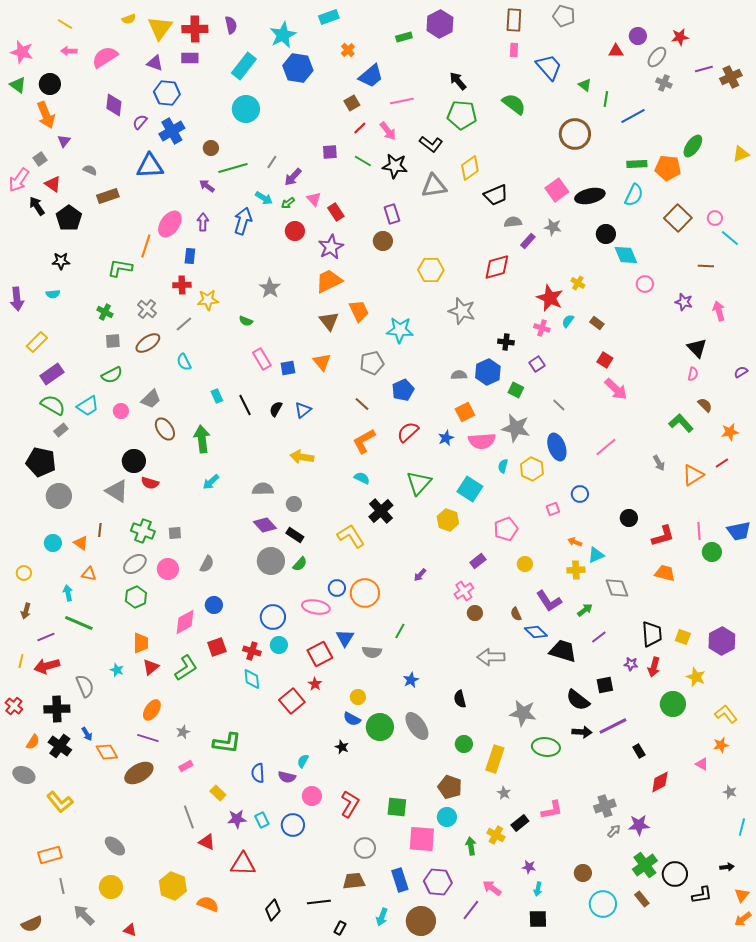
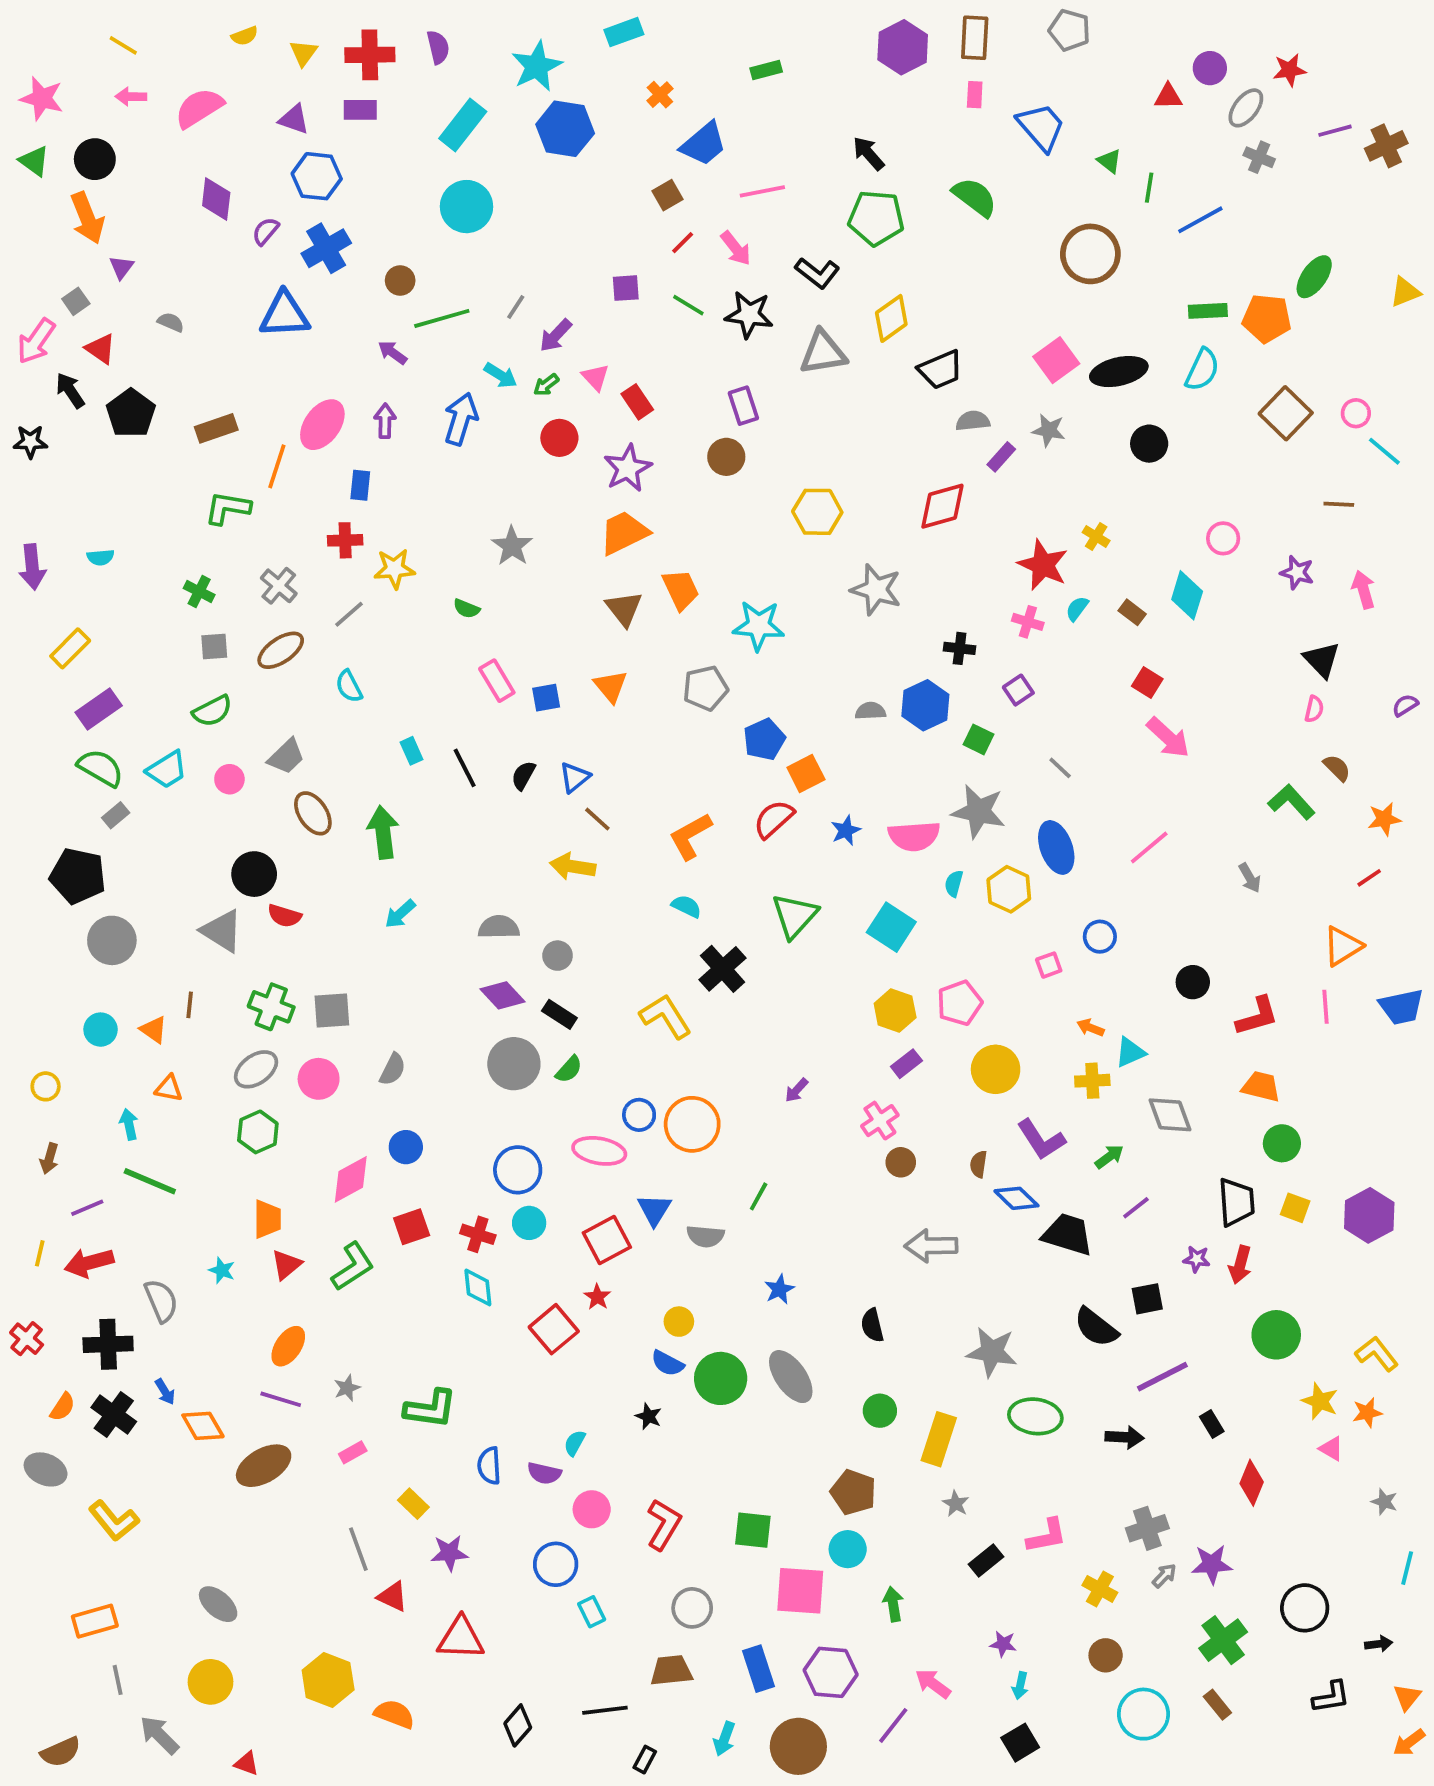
purple hexagon: (440, 24) -> (903, 47), moved
yellow triangle: (160, 28) -> (303, 53), size x0.6
brown rectangle: (108, 196) -> (216, 428), moved
cyan diamond: (626, 255) -> (1187, 595), moved, turned 40
black star: (61, 261) -> (30, 442), moved
brown line: (362, 404) -> (597, 819), moved
orange square: (465, 412) -> (806, 774), moved
orange triangle: (693, 475) -> (1343, 946), moved
yellow hexagon: (448, 520) -> (895, 1011), moved
gray square: (175, 533) -> (332, 1011), size x1.5
green circle: (712, 552) -> (1282, 1143), moved
yellow circle: (525, 564) -> (996, 1069), size x1.6
brown semicircle: (516, 614) -> (978, 1164), turned 32
yellow star: (696, 677) -> (1320, 1401), moved
black arrow: (582, 732) -> (1125, 1437), moved
red diamond: (660, 782) -> (1252, 1483), turned -40
cyan rectangle: (262, 820) -> (592, 1612), moved
yellow cross: (496, 835) -> (1100, 1589), moved
black circle: (675, 874) -> (1305, 1608), moved
black square: (538, 919) -> (1020, 1743), turned -30

